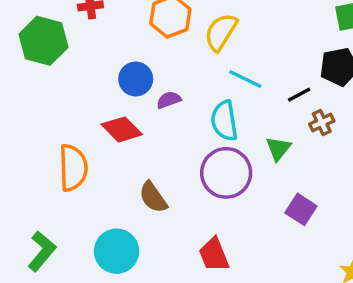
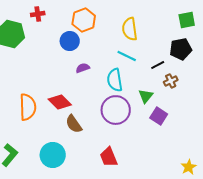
yellow semicircle: (221, 32) -> (130, 29), moved, turned -40
blue circle: (136, 79) -> (70, 41), moved
red diamond: (122, 129) -> (60, 102), moved
purple square: (301, 209) -> (159, 116), moved

